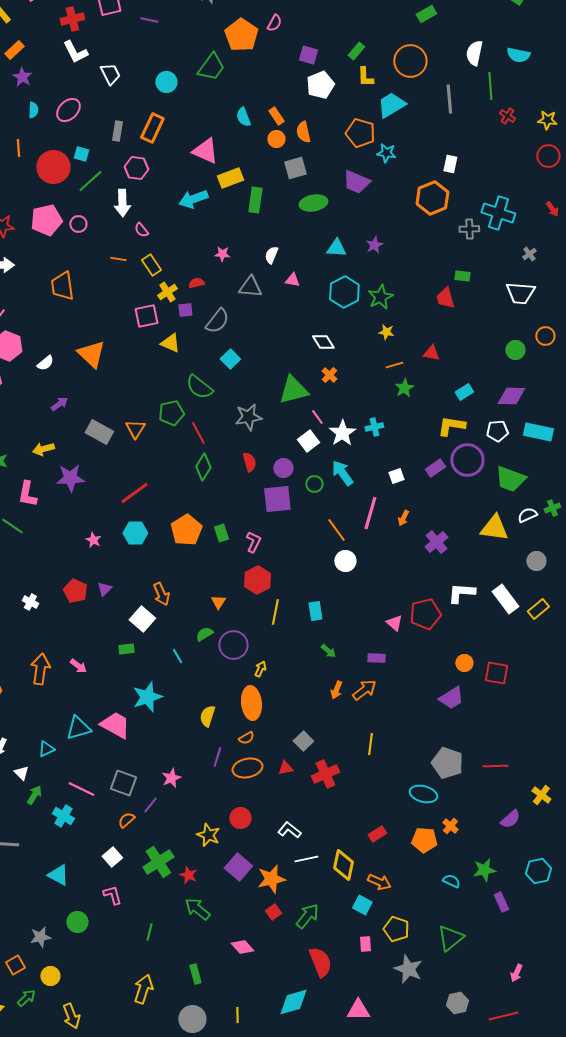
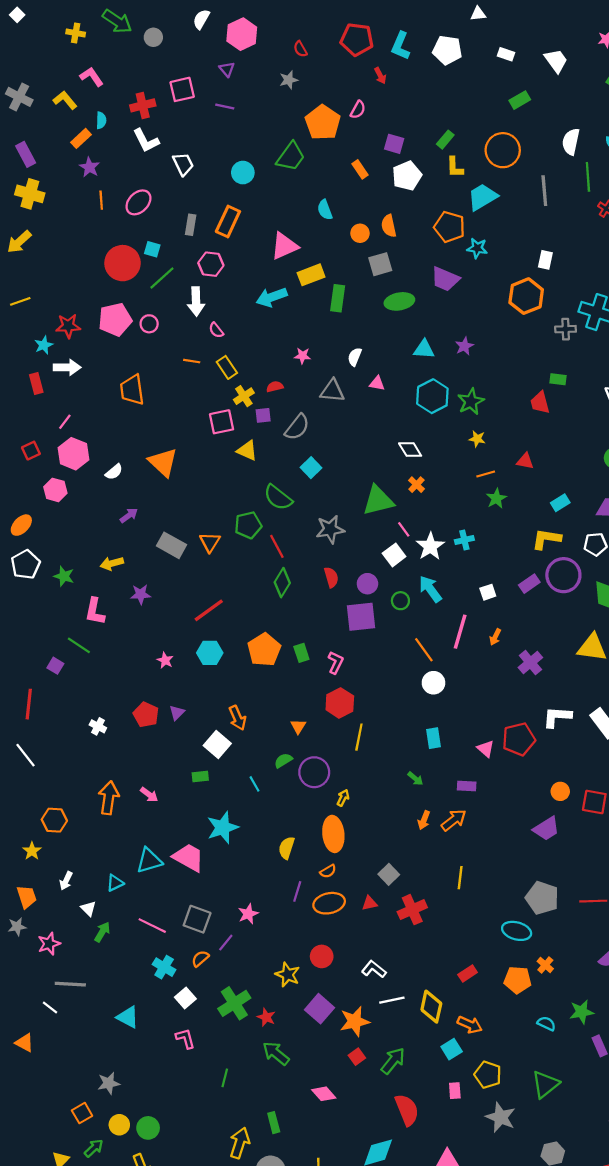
cyan semicircle: (33, 110) -> (101, 120), moved
orange rectangle: (276, 116) -> (360, 169), moved
orange line: (18, 148) -> (101, 200), moved
pink triangle: (205, 151) -> (284, 246), turned -48
purple star: (70, 478) -> (141, 594), size x0.7
cyan rectangle: (315, 611) -> (433, 738), moved
cyan cross: (63, 816) -> (164, 967), moved
cyan square: (362, 905) -> (452, 1049), turned 30
green circle: (77, 922) -> (148, 1128), moved
yellow arrow: (143, 989) -> (240, 1143), moved

